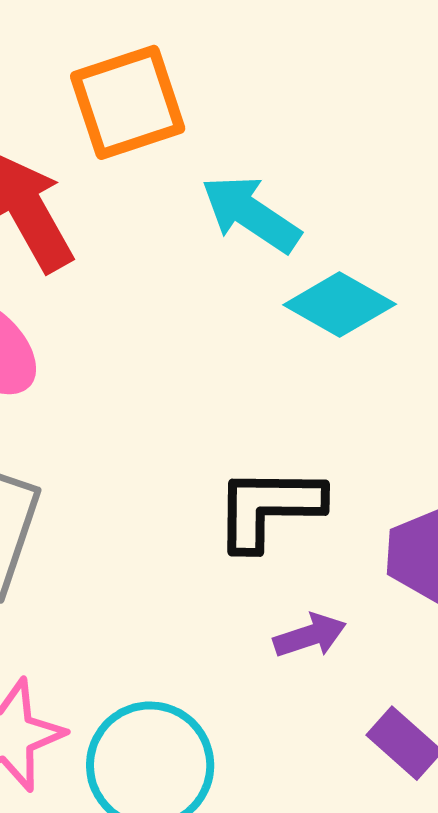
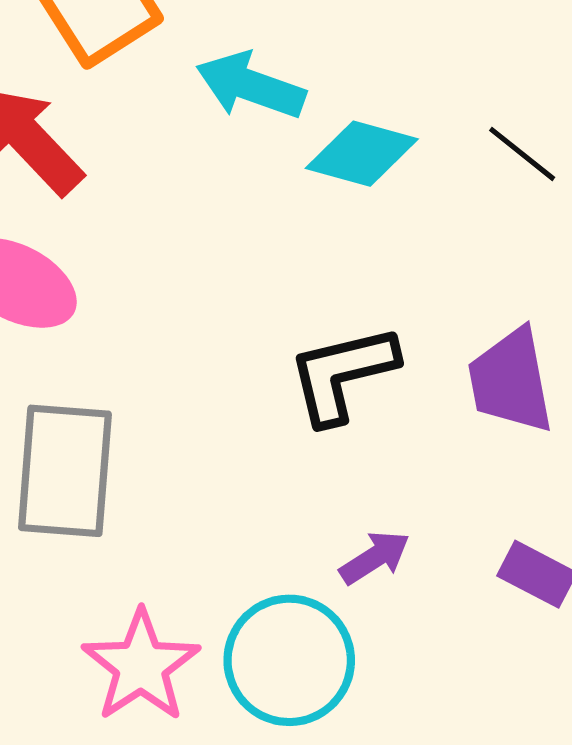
purple arrow: (310, 636) -> (375, 558), moved

